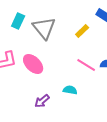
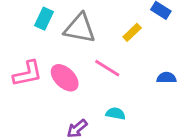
gray triangle: (44, 28) -> (80, 28), turned -40
pink line: (86, 65) -> (107, 68), moved

